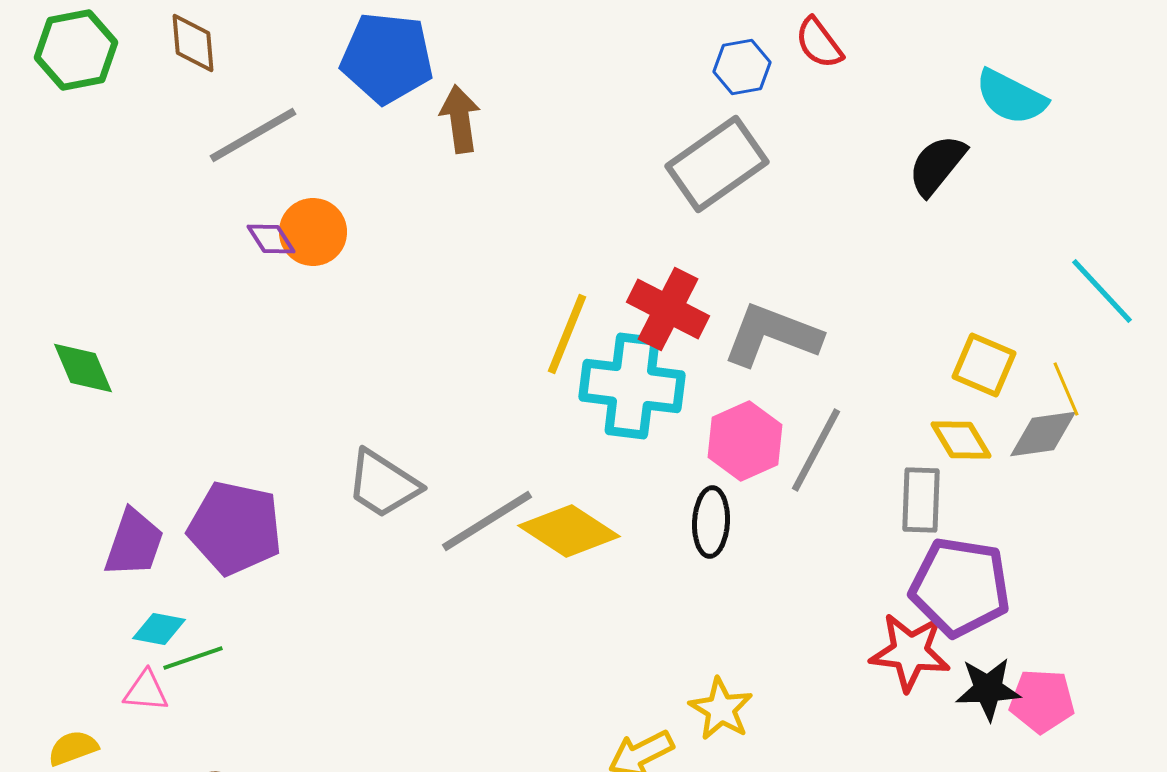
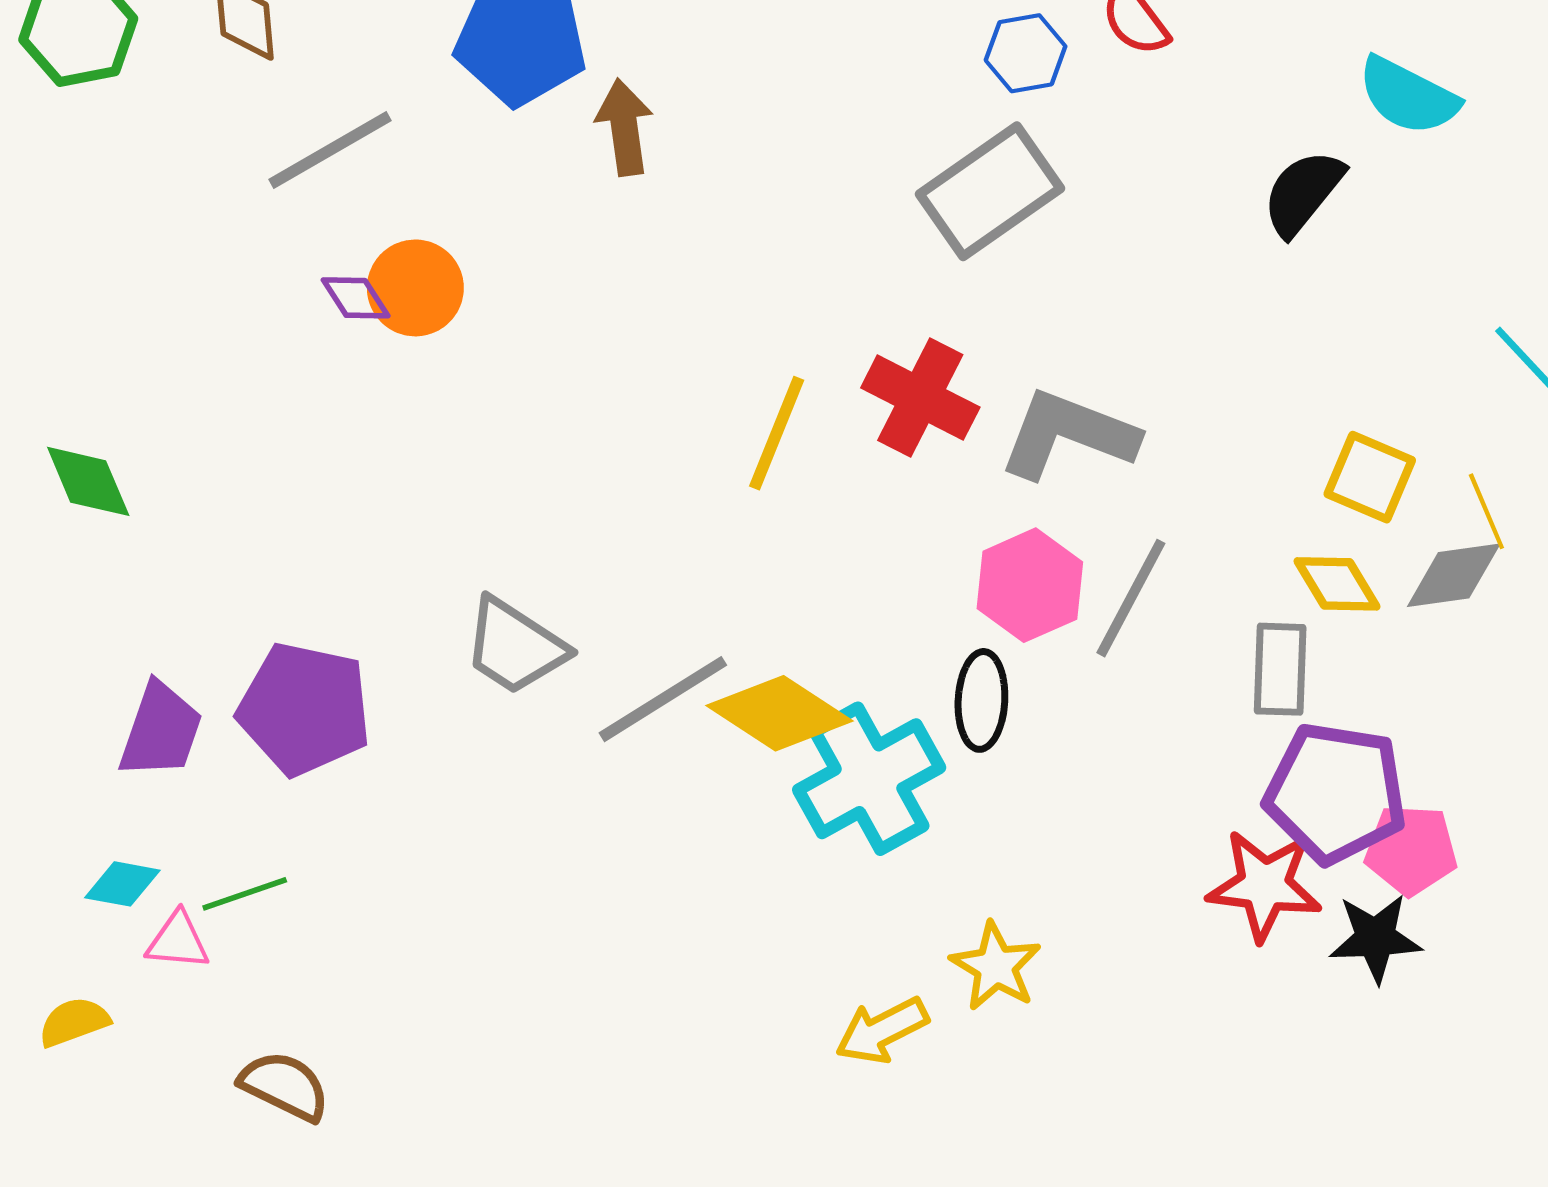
cyan cross: (632, 386) -> (869, 779), moved, turned -36
cyan diamond: (159, 629) -> (122, 884), moved
pink pentagon: (1042, 701) -> (1411, 850), moved

